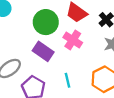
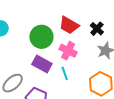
cyan line: (67, 80) -> (65, 74), moved

